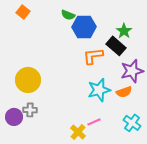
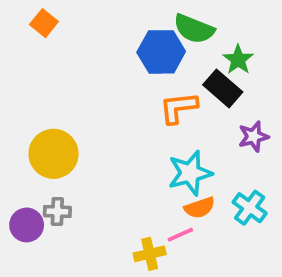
green semicircle: (68, 15) -> (194, 29), moved, size x1.5
purple star: (132, 71) -> (253, 137), size x0.7
orange semicircle: (124, 92) -> (200, 208), moved
cyan cross: (132, 123) -> (250, 208), moved
yellow cross: (78, 132) -> (150, 254), turned 35

